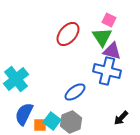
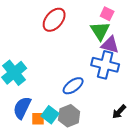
red ellipse: (68, 34) -> (54, 20), moved

